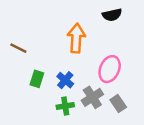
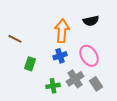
black semicircle: (112, 15) -> (91, 21), moved
pink ellipse: (110, 69) -> (89, 56), turned -55
blue cross: (65, 80) -> (60, 56), moved, turned 32

